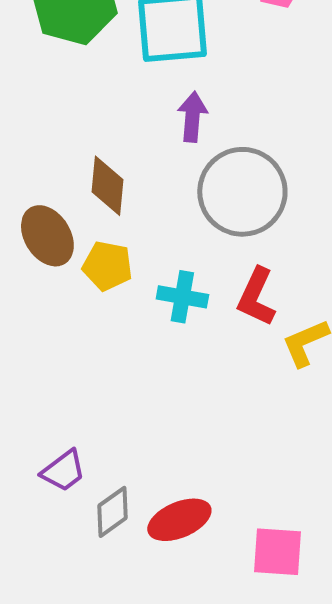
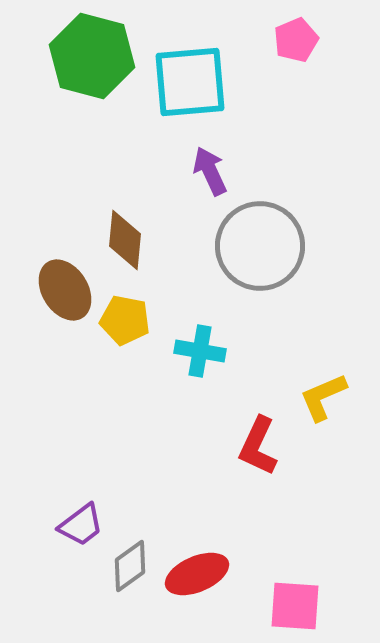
purple arrow: (192, 117) -> (210, 171), turned -30
red L-shape: (256, 297) -> (258, 446), moved

